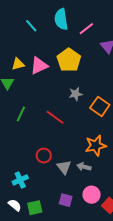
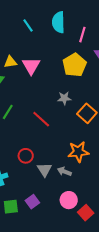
pink line: (86, 29) -> (82, 35), turned -42
yellow pentagon: (69, 60) -> (74, 65), moved
pink triangle: (39, 66) -> (31, 66), turned -42
purple square: (66, 200) -> (32, 202), moved, turned 32

